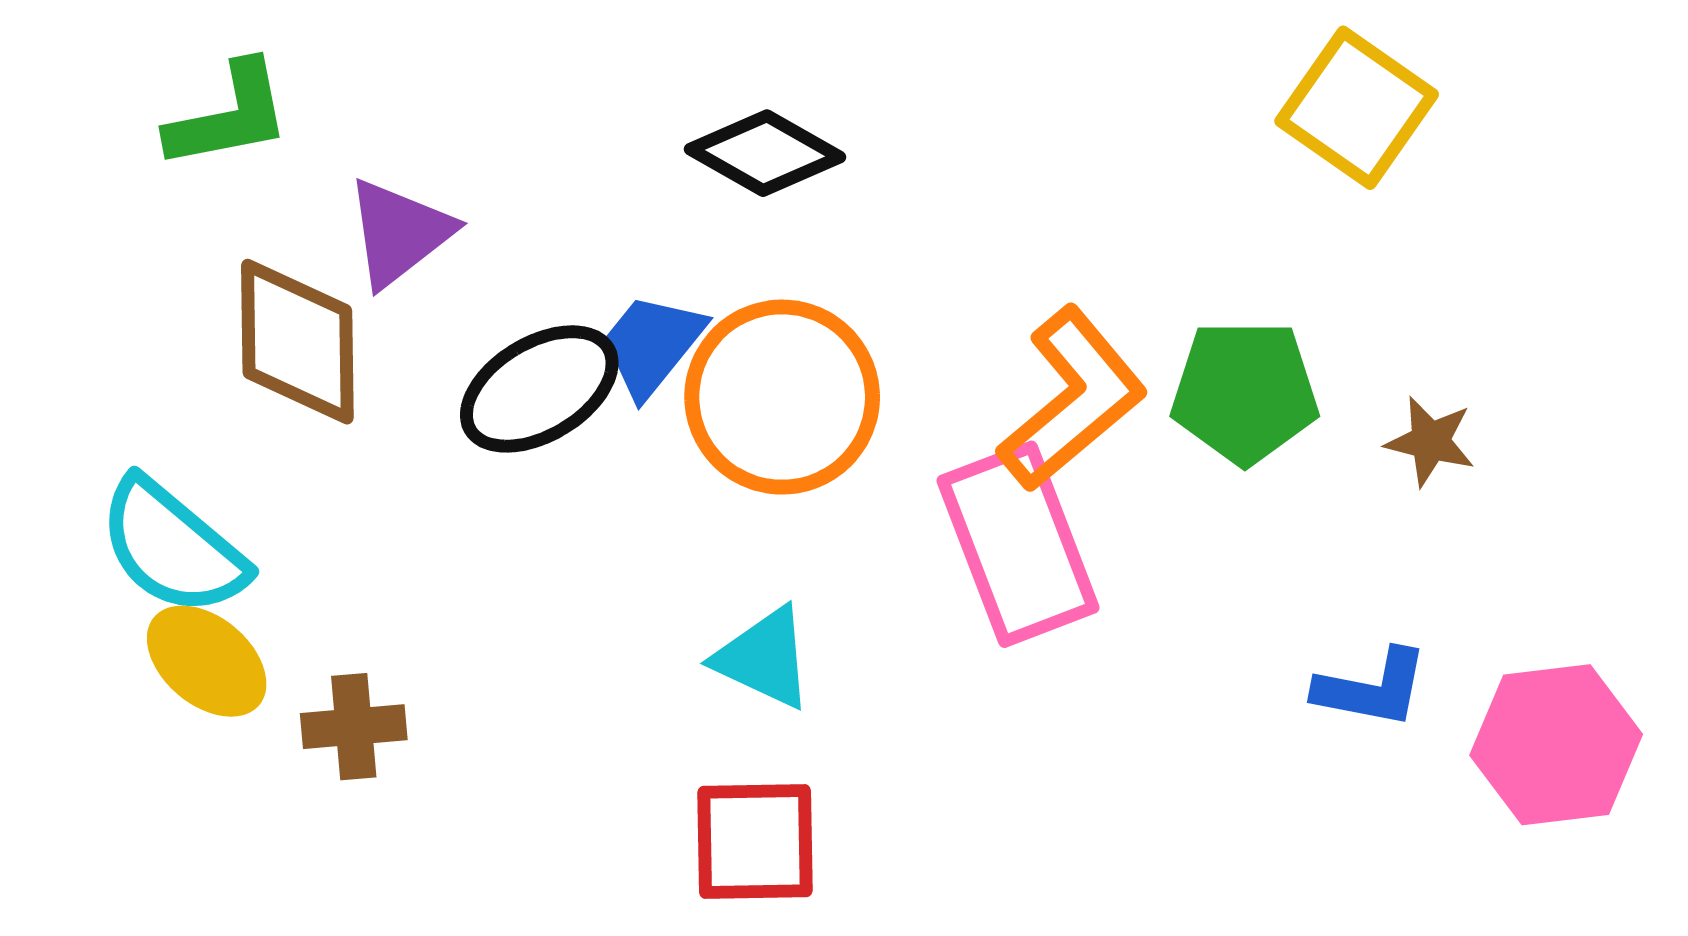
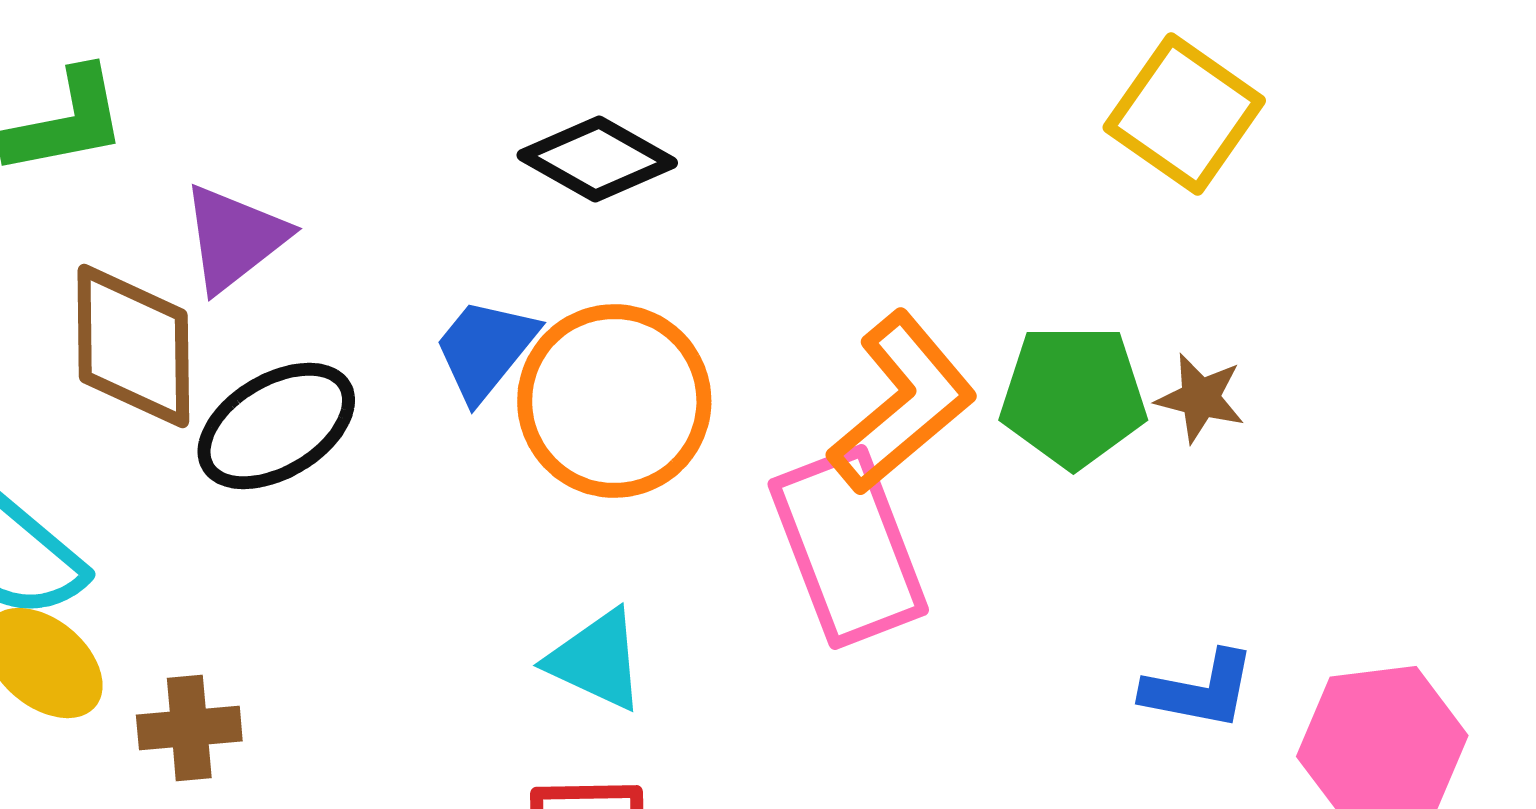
black ellipse: (539, 389) -> (276, 426), moved
brown star: (1430, 441) -> (1200, 398), moved

